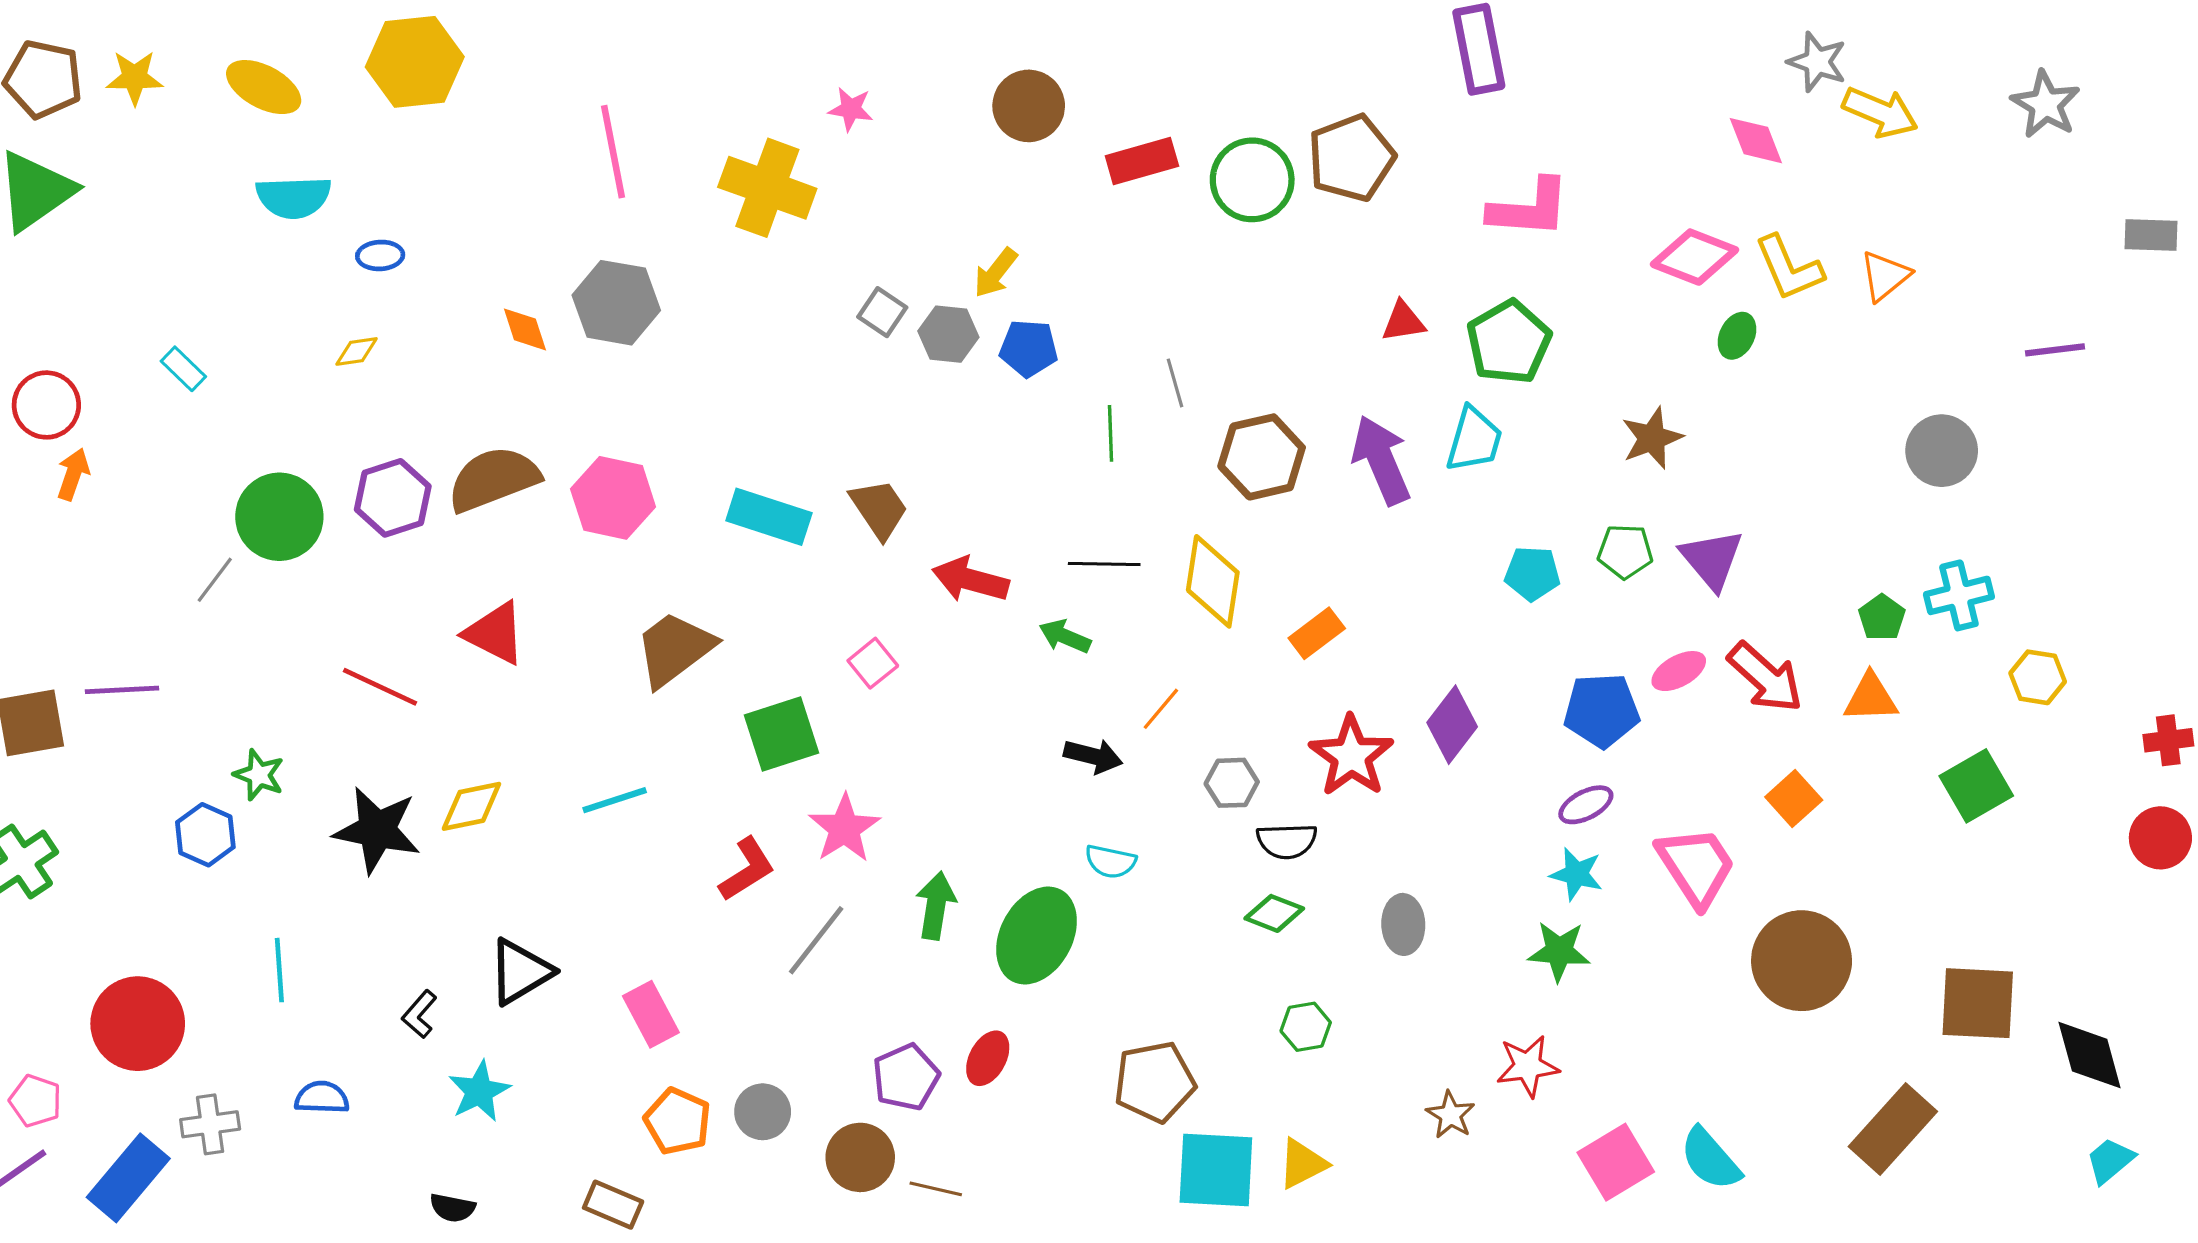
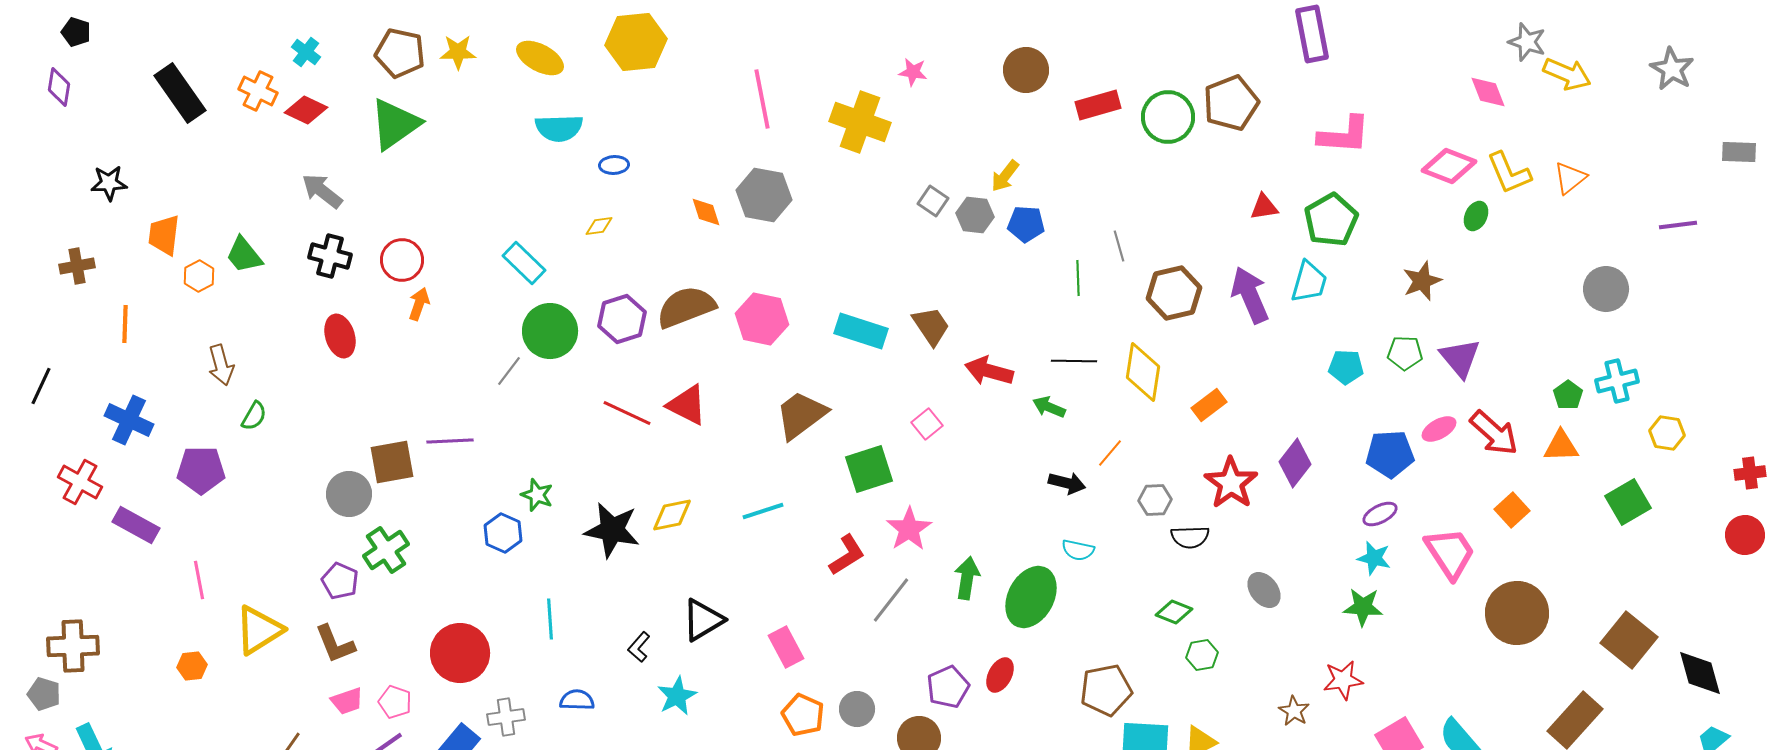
cyan rectangle: (183, 369) -> (524, 263), moved, size x1.5
red line: (380, 687) -> (627, 413), moved
green diamond: (1274, 913) -> (1174, 612), moved
gray ellipse: (1403, 924) -> (1264, 590), turned -36
brown square: (1978, 1003) -> (1629, 640), turned 36

